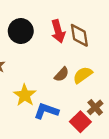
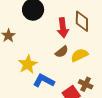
red arrow: (58, 31) -> (63, 28), moved
brown cross: (95, 107) -> (86, 84), turned -32

